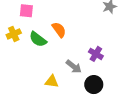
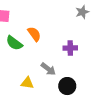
purple cross: (96, 54) -> (70, 48), moved, turned -32

